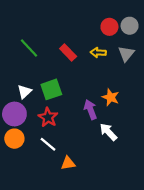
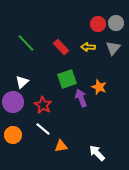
green square: (51, 89) -> (67, 79), moved
white arrow: (108, 132) -> (97, 153), moved
orange circle: (14, 139) -> (13, 135), moved

